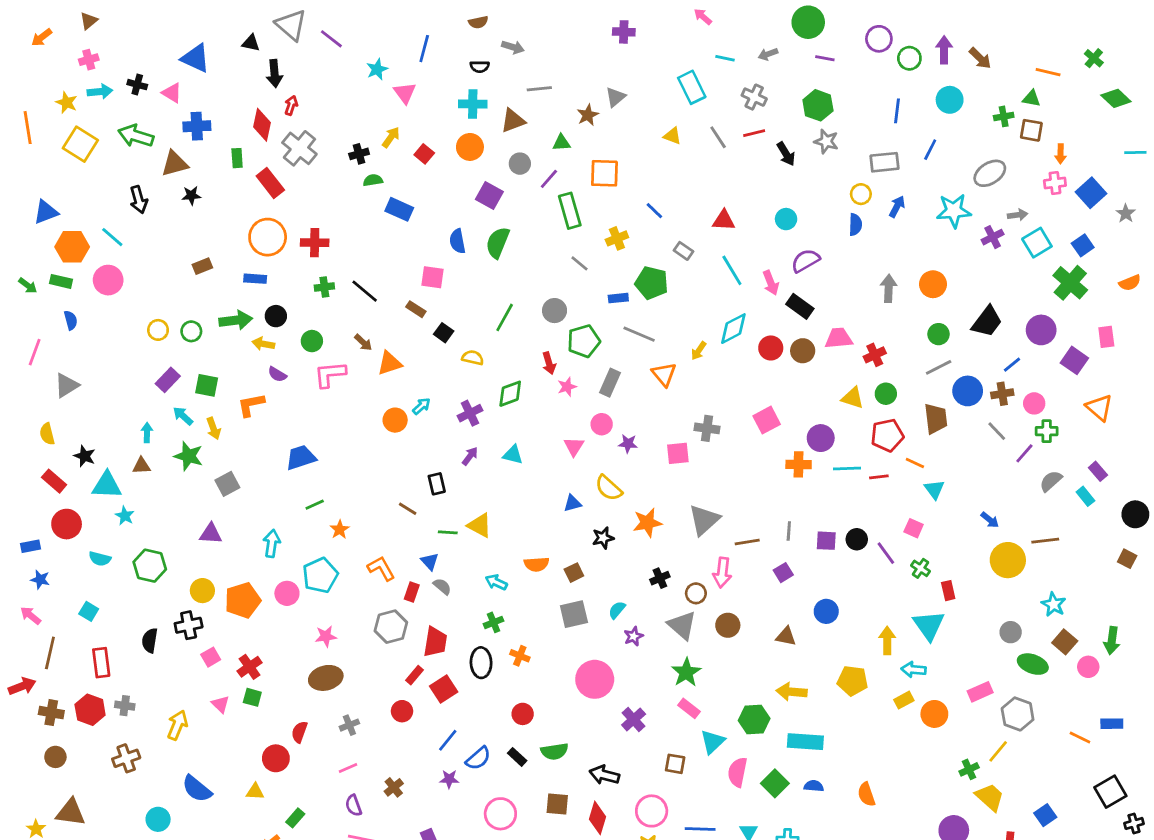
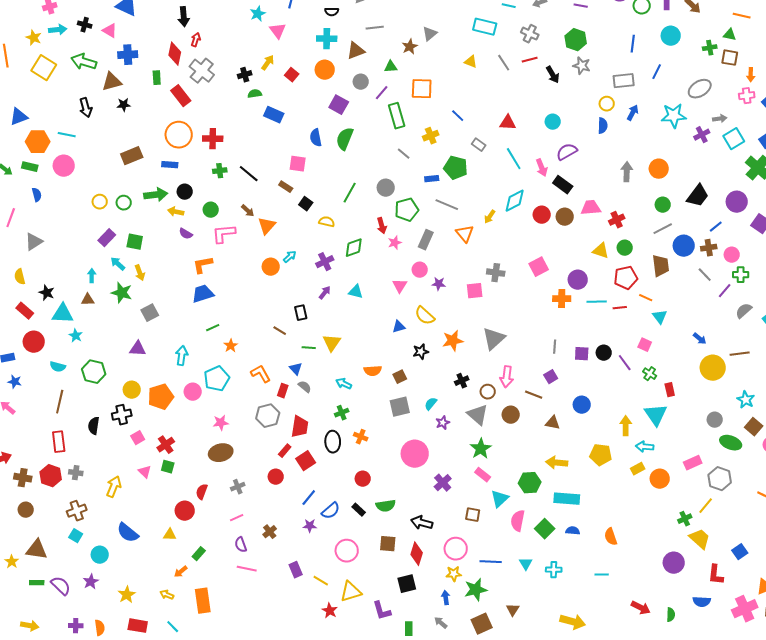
cyan rectangle: (692, 87) -> (485, 27), turned -50
cyan line: (112, 237) -> (67, 135), turned -30
brown rectangle: (202, 266) -> (132, 156), size x1.5
orange triangle: (390, 363) -> (267, 226), turned -30
orange L-shape: (251, 405) -> (203, 265), moved
yellow triangle: (480, 525) -> (332, 343), turned 36
brown line: (747, 542) -> (534, 395), moved, turned 30
cyan square: (89, 611) -> (76, 536), moved
brown line: (50, 653) -> (60, 402), moved

